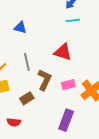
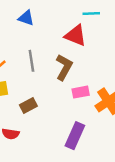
red triangle: (63, 52) -> (75, 36), moved
brown L-shape: (44, 80) -> (64, 67), moved

